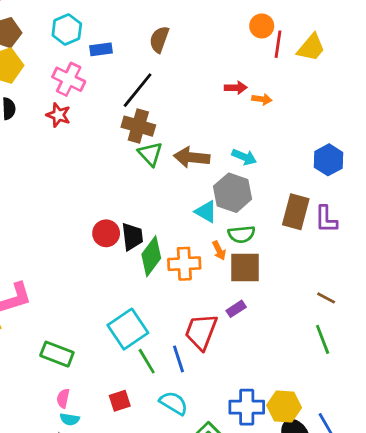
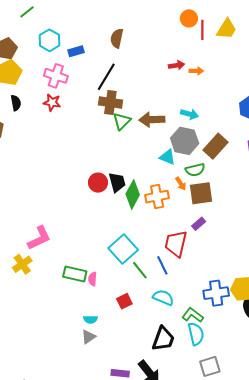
green triangle: (150, 154) -> (122, 121), turned 36
brown rectangle: (296, 212) -> (215, 146), moved, turned 35
pink semicircle: (63, 398) -> (93, 279), moved

